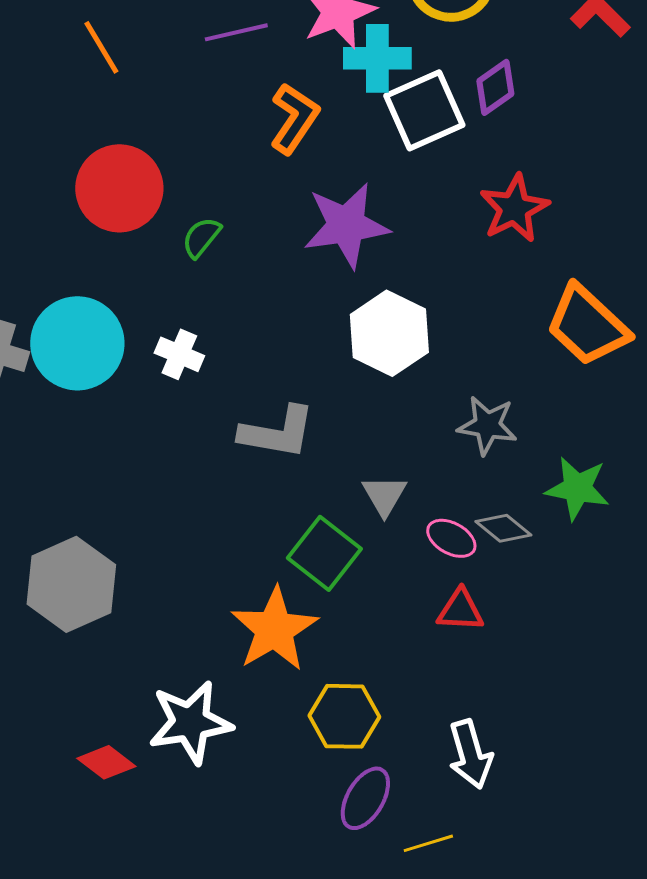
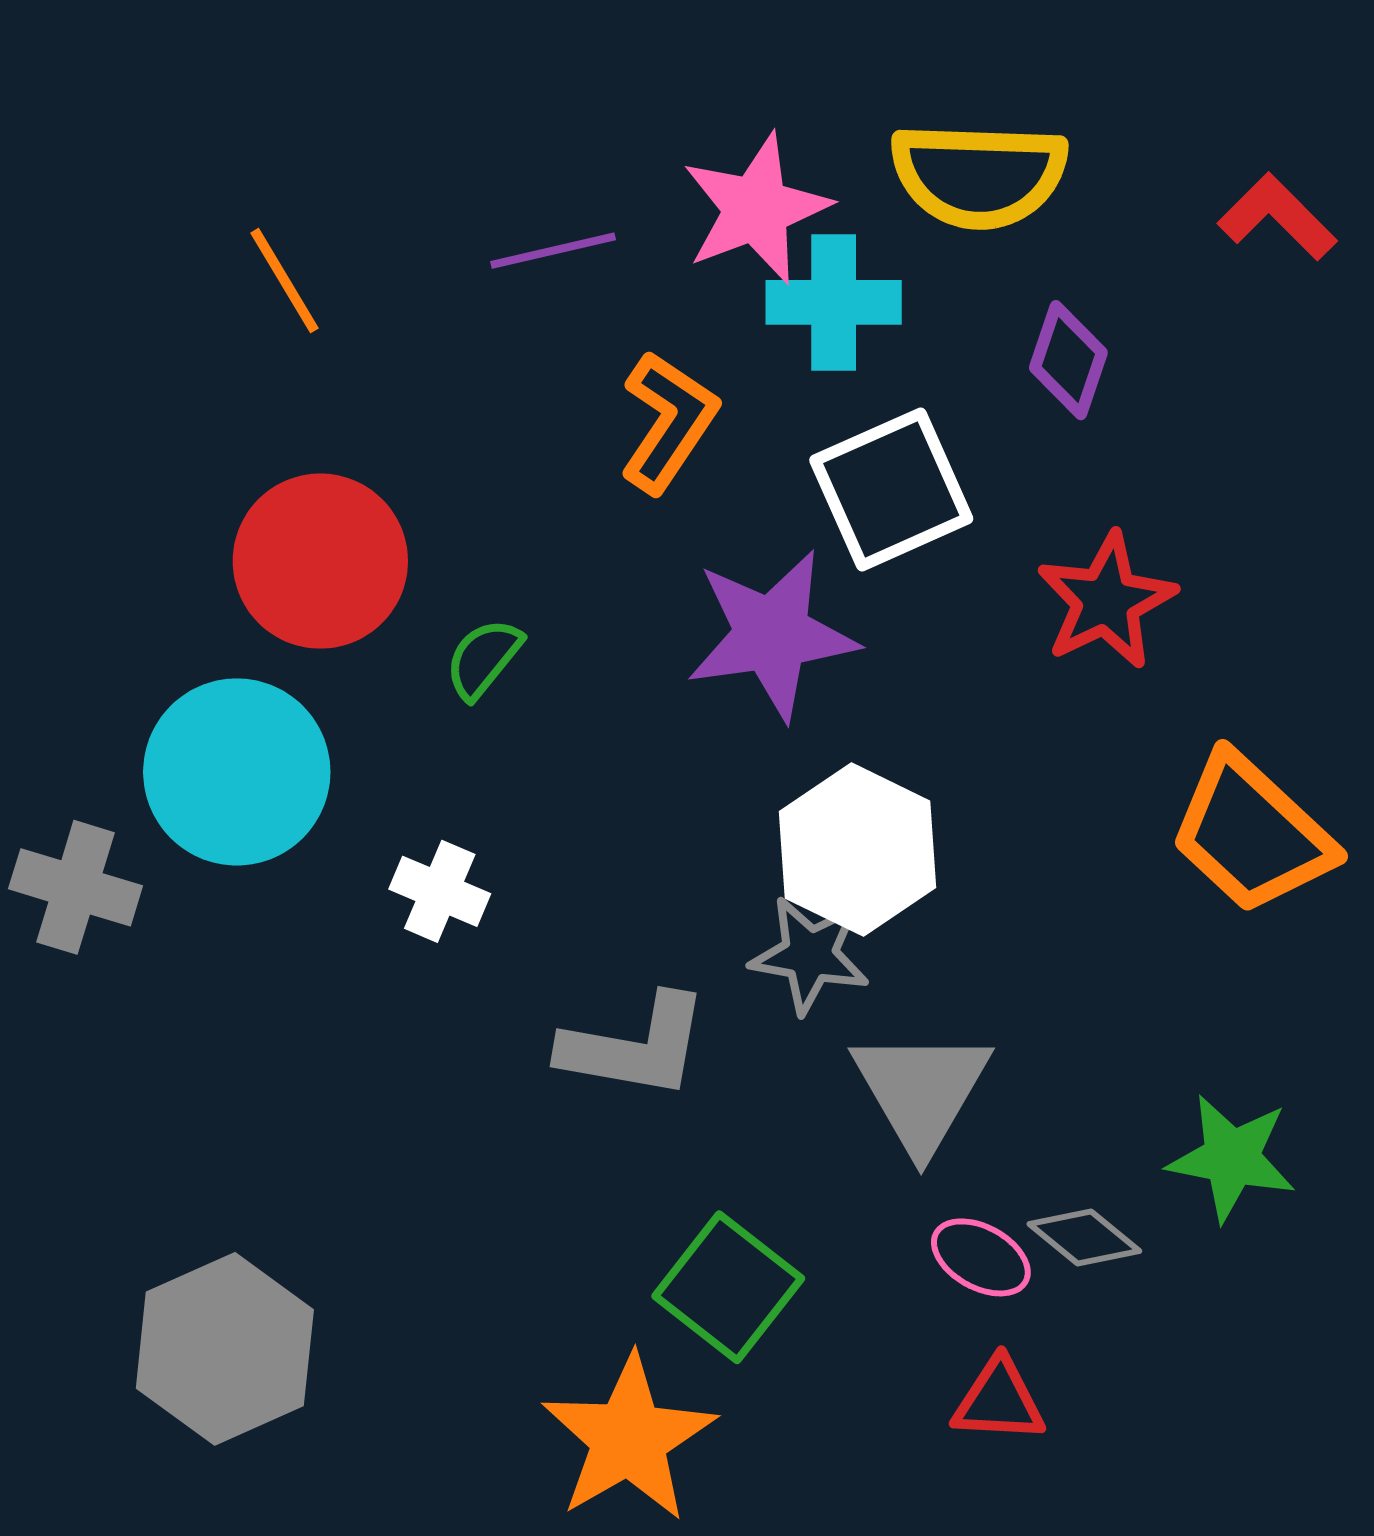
purple diamond: (495, 87) -> (1068, 360), turned -36
white square: (424, 110) -> (891, 489), moved
cyan circle: (77, 343) -> (237, 772), moved
gray star: (487, 425) -> (810, 955), moved
gray triangle: (384, 495) -> (921, 1090), moved, size x1.6

